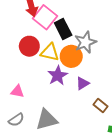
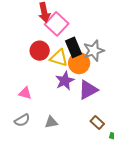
black rectangle: (63, 29) -> (74, 47), moved
purple triangle: (82, 83) -> (88, 90), size x1.5
brown rectangle: (101, 106) -> (97, 123), moved
gray triangle: (47, 120) -> (51, 122), size x0.6

